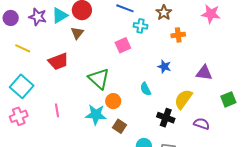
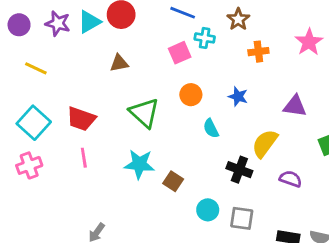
pink star: (211, 14) -> (309, 42), moved, turned 30
brown triangle: (77, 33) -> (119, 63), moved, turned 40
pink square: (123, 45) -> (180, 53), moved
red trapezoid: (58, 61) -> (81, 119), moved, turned 40
orange circle: (113, 101) -> (191, 95), moved

